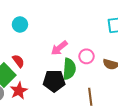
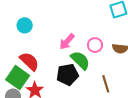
red semicircle: (18, 61) -> (29, 61), size x1.5
green semicircle: (69, 69) -> (80, 60), turned -40

